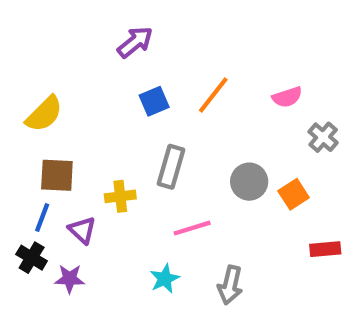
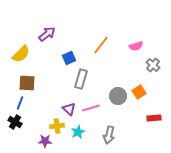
purple arrow: (135, 42) -> (47, 34), moved
blue square: (154, 101) -> (69, 58), moved
gray circle: (249, 182) -> (118, 96), moved
yellow cross: (120, 196) -> (57, 126), moved
purple triangle: (82, 230) -> (69, 109), moved
purple star: (70, 279) -> (45, 141), moved

